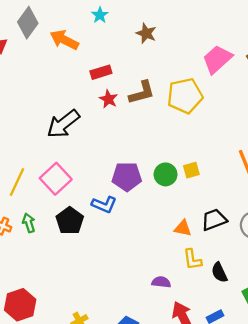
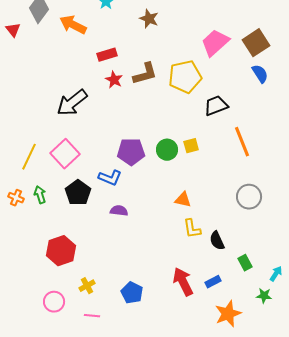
black trapezoid: (214, 220) -> (216, 106), moved
purple semicircle: (161, 282) -> (119, 211), moved
red hexagon: (20, 305) -> (61, 251), moved

